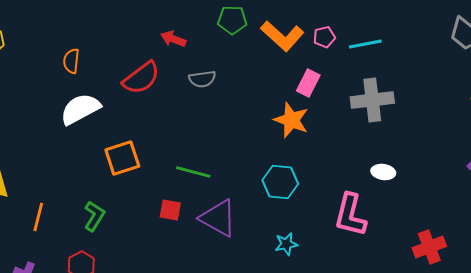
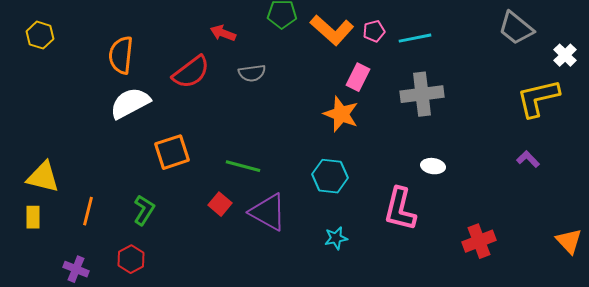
orange semicircle: (71, 61) -> (121, 55), size x1.5
red square: (170, 210) -> (220, 204), turned 30

